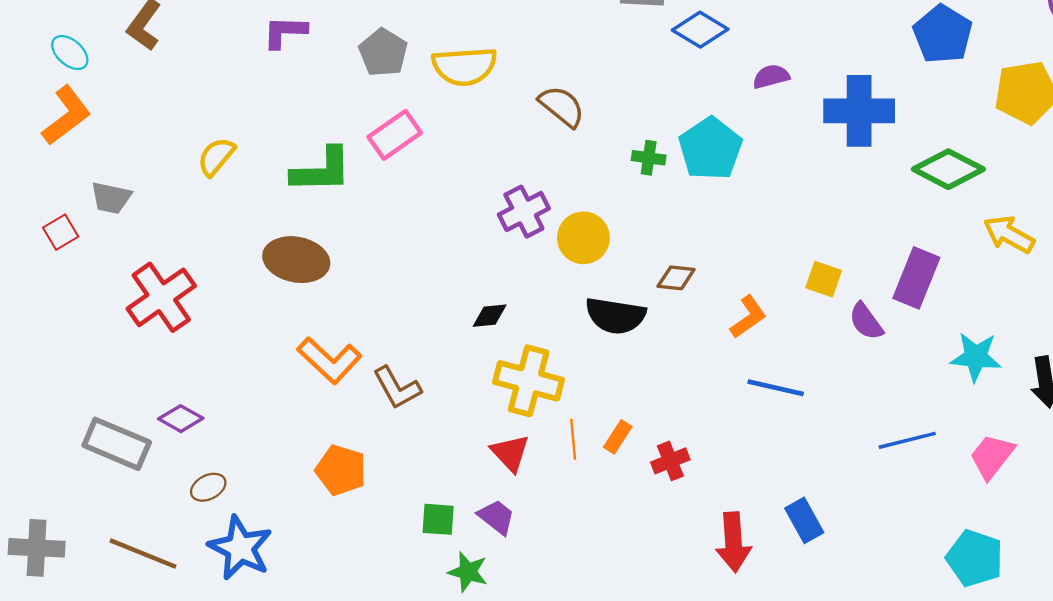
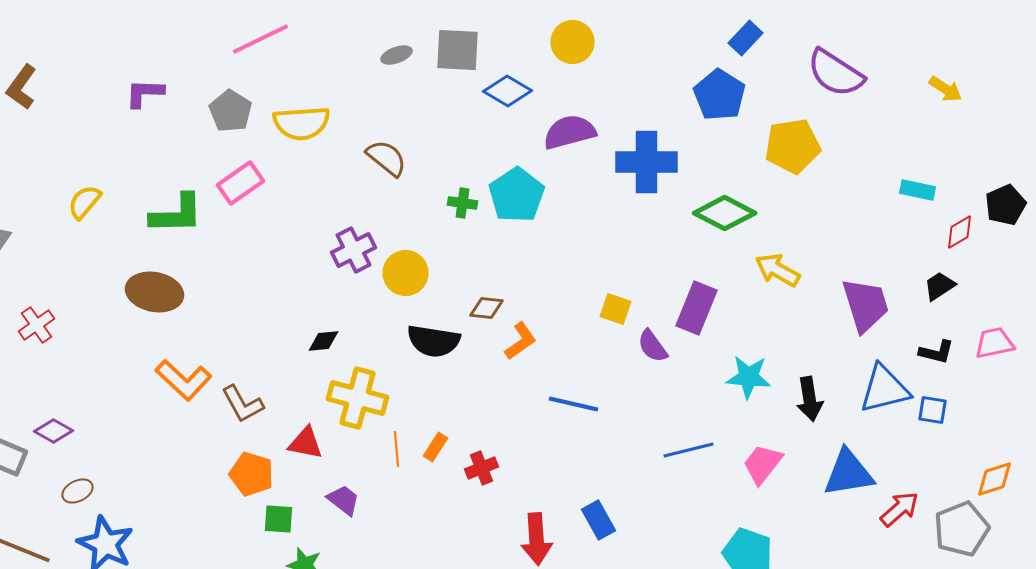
purple semicircle: (771, 77) -> (570, 132), size x1.6
red cross: (161, 297) -> (36, 325), size x0.6
orange L-shape: (748, 317) -> (520, 341), moved
red triangle: (510, 453) -> (306, 443), moved, turned -36
orange pentagon: (341, 470) -> (252, 474), moved
purple trapezoid: (496, 517) -> (344, 500), moved

